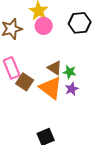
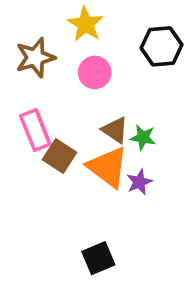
pink circle: (44, 26) -> (95, 72), moved
purple star: (72, 89) -> (139, 182), moved

